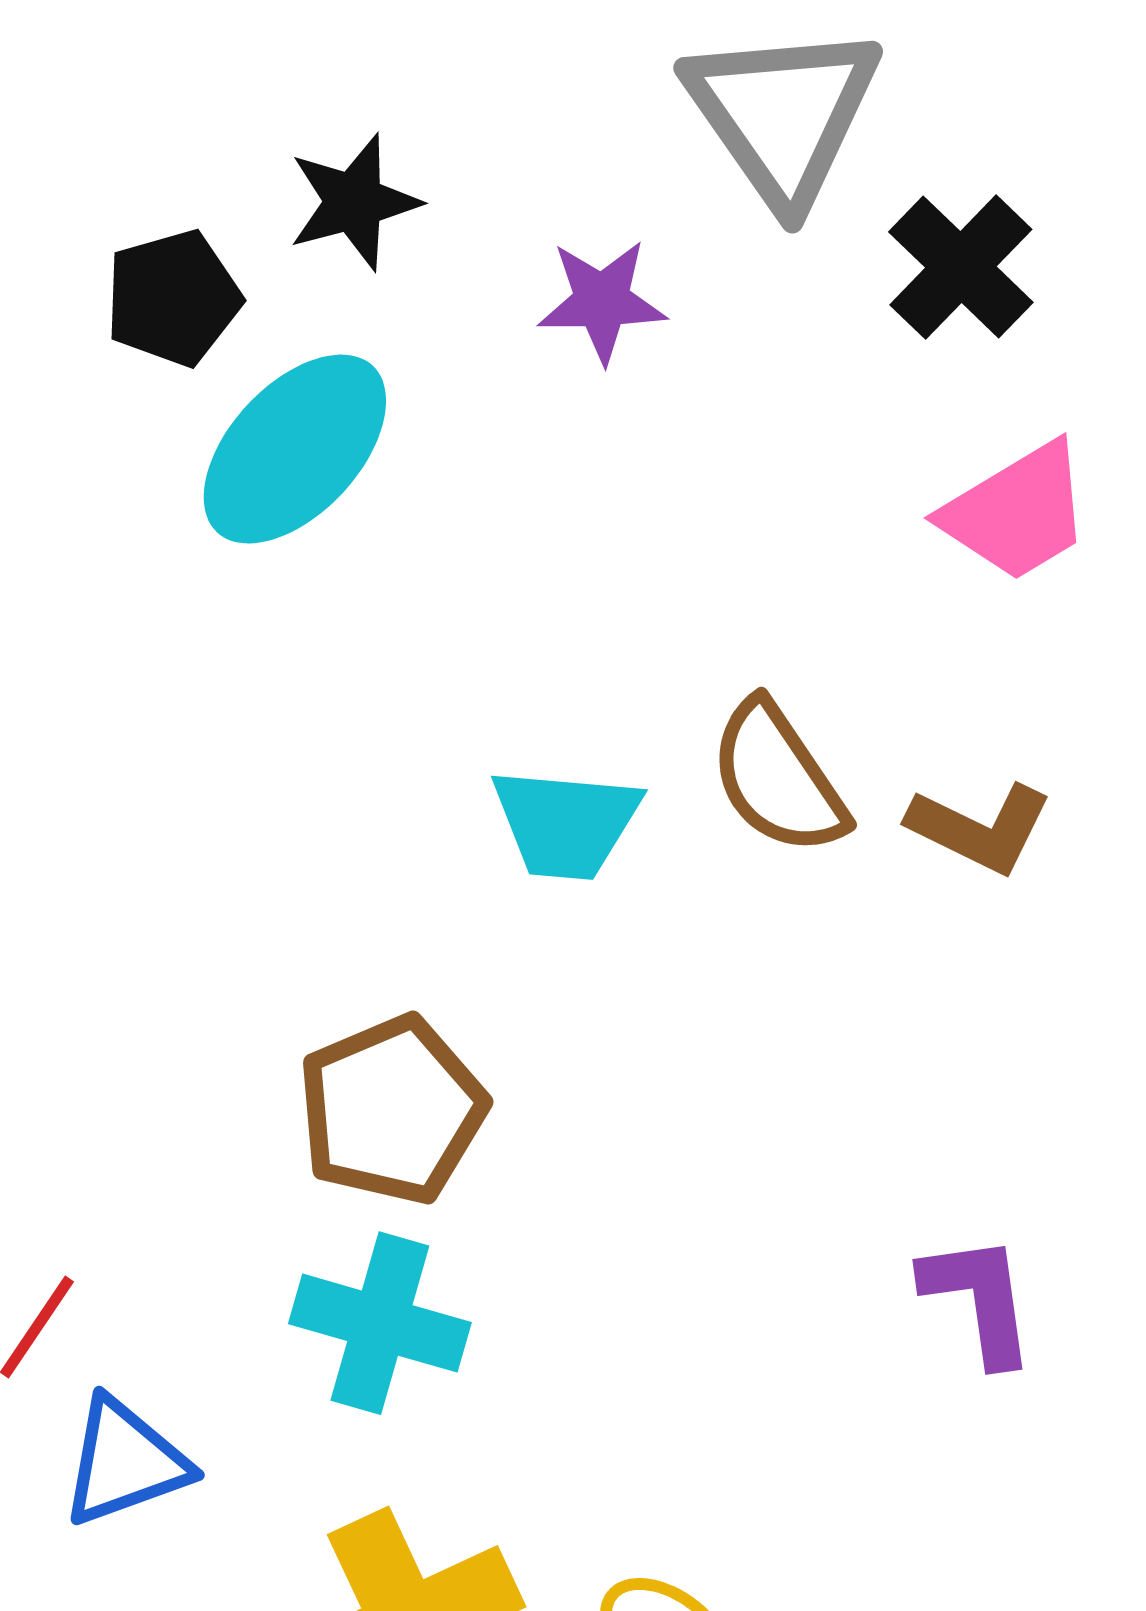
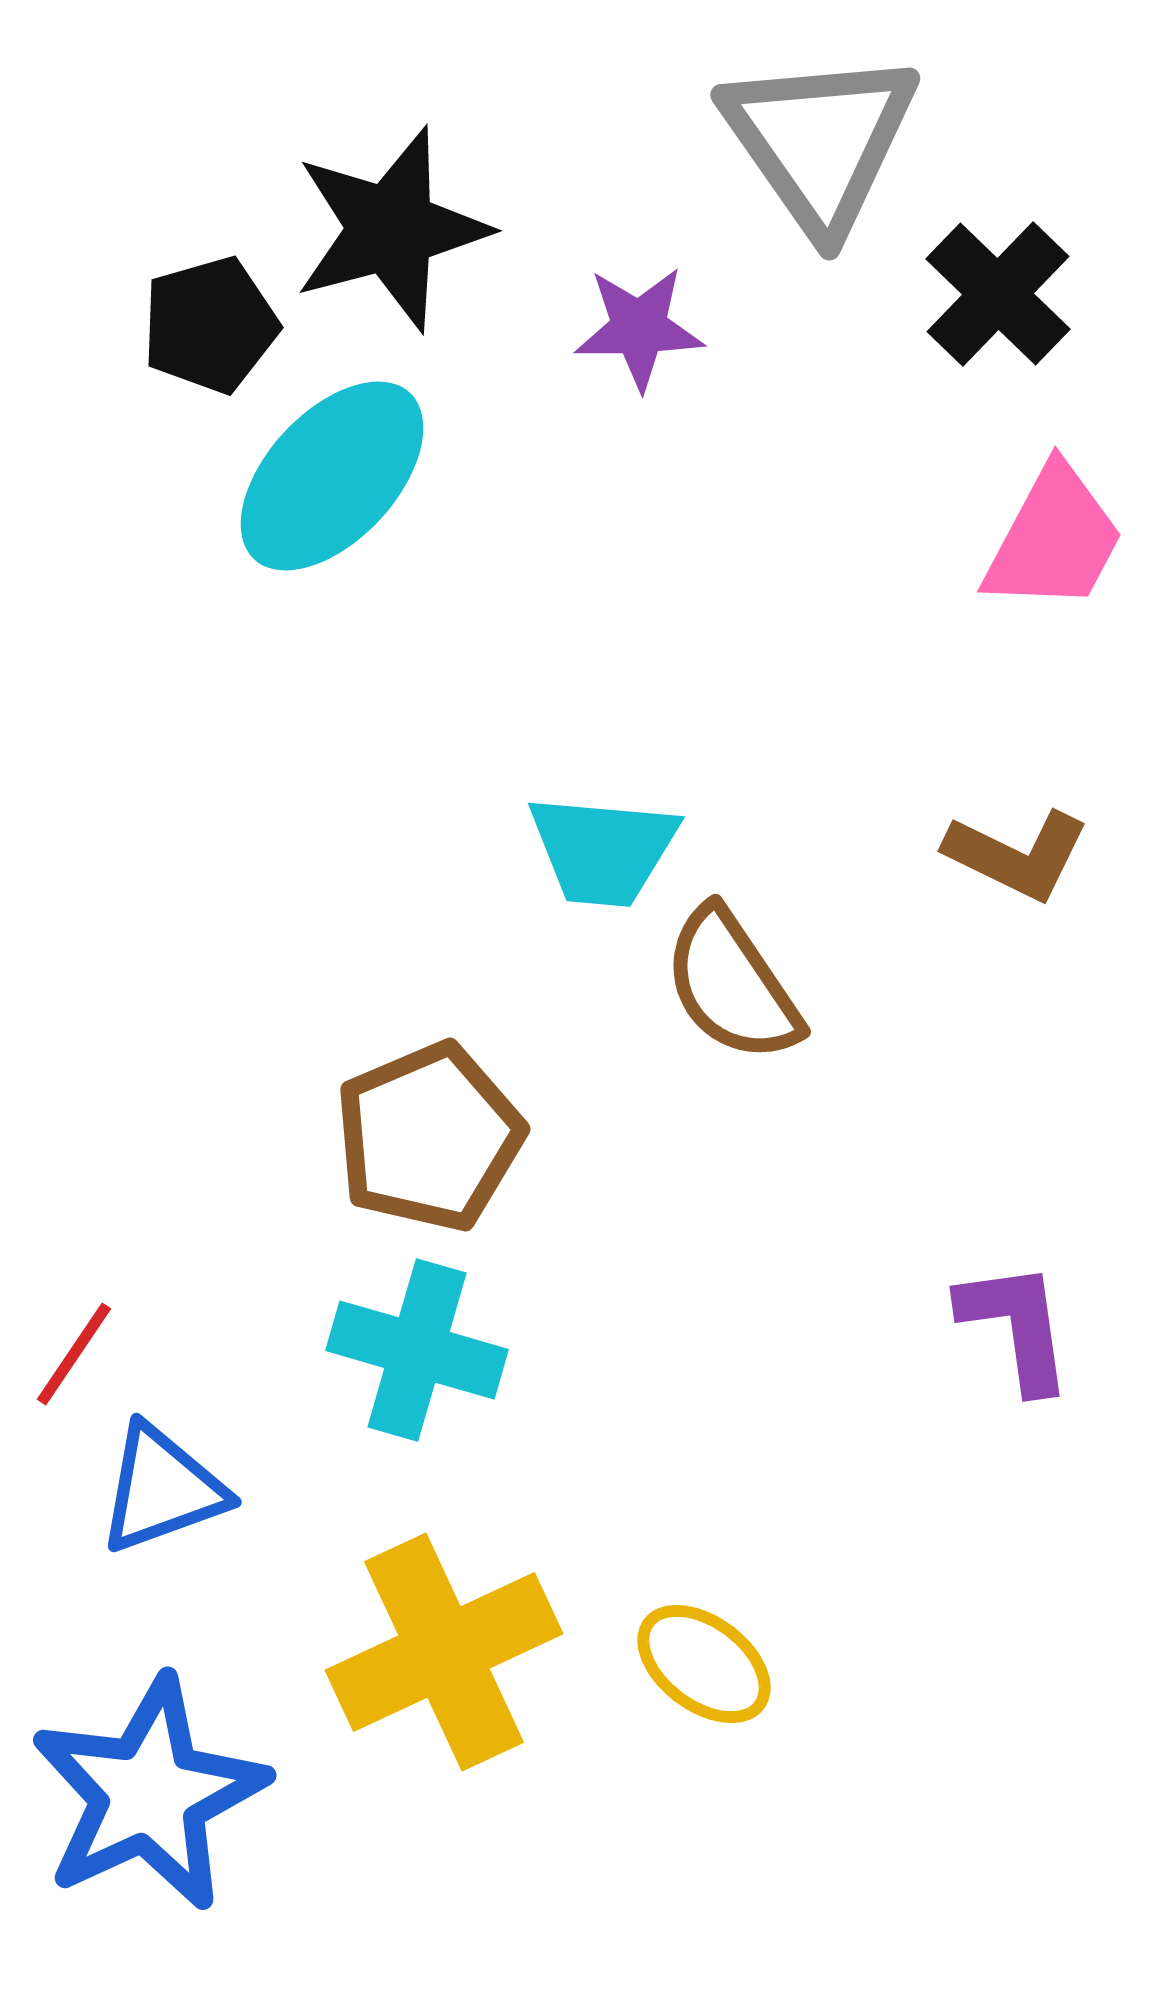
black star: (354, 202) -> (391, 229), size x1.5
pink trapezoid: (1017, 512) -> (1054, 539), turned -31
brown semicircle: (778, 778) -> (732, 985), moved

